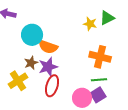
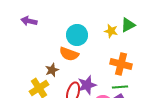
cyan circle: (32, 35) -> (77, 35), moved
purple star: (48, 67) -> (87, 85), moved

